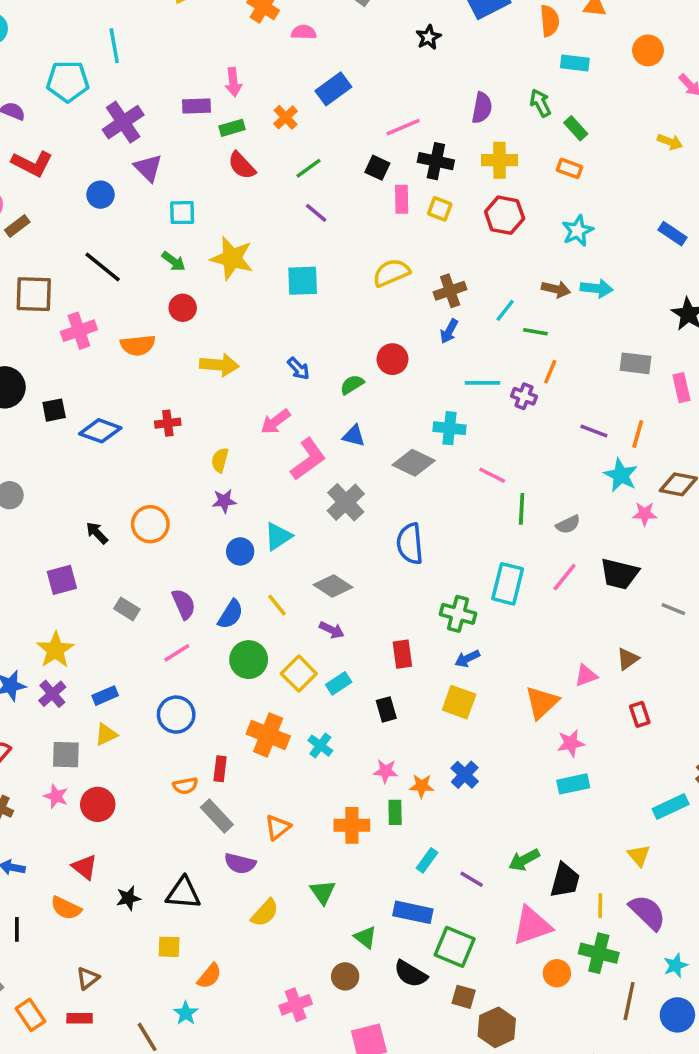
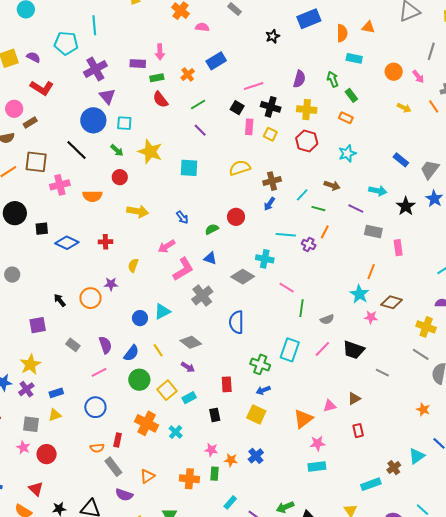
orange circle: (648, 50) -> (394, 72), moved
blue circle: (100, 195) -> (93, 120), moved, size x1.6
cyan arrow: (597, 288) -> (378, 191), moved
purple line: (594, 431) -> (356, 208), moved
purple star: (224, 501) -> (111, 284), moved

